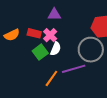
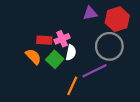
purple triangle: (54, 14) -> (90, 13), moved
orange semicircle: (12, 35) -> (33, 57), moved, turned -98
pink cross: (50, 35) -> (62, 39), turned 32

